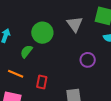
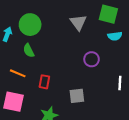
green circle: (42, 33) -> (30, 25), moved
green semicircle: (26, 51) -> (29, 50), turned -64

